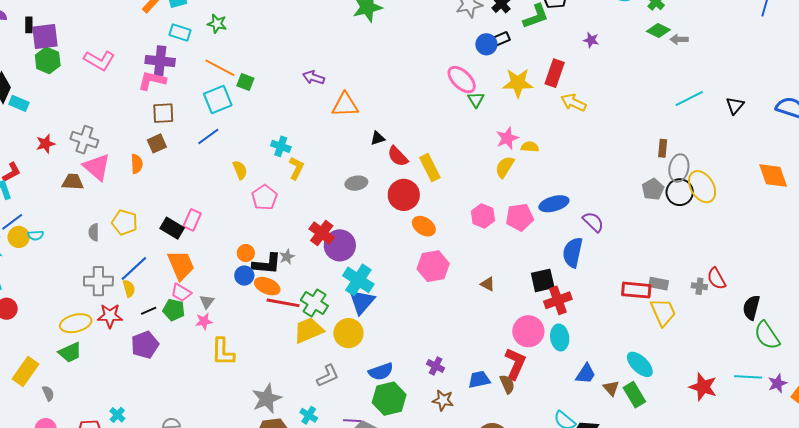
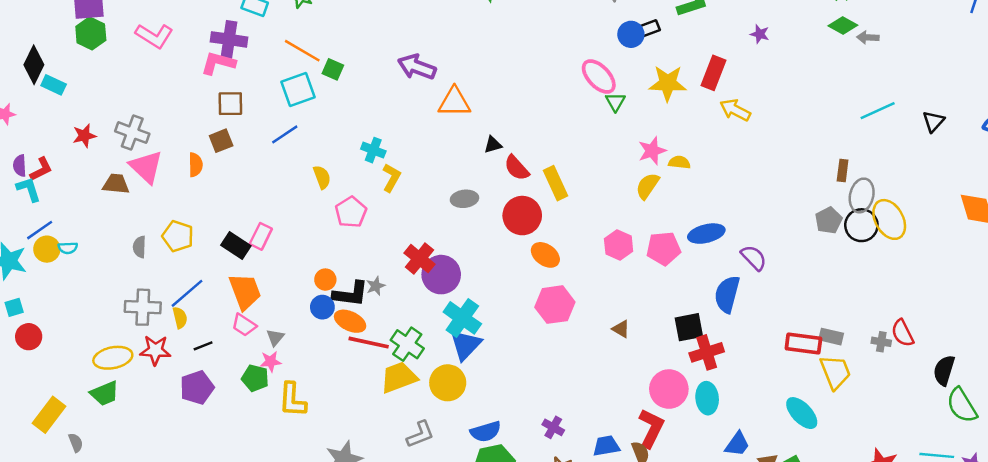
purple arrow: (313, 77) -> (417, 67), size x1.4
green pentagon: (174, 310) -> (255, 378), moved
cyan ellipse: (640, 364) -> (802, 413), moved

